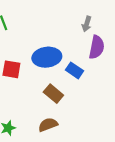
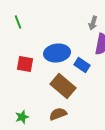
brown rectangle: (53, 94) -> (63, 86), size x1.4

